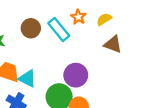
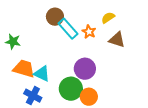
orange star: (78, 17) -> (89, 32), moved
brown circle: (31, 28) -> (55, 17), moved

